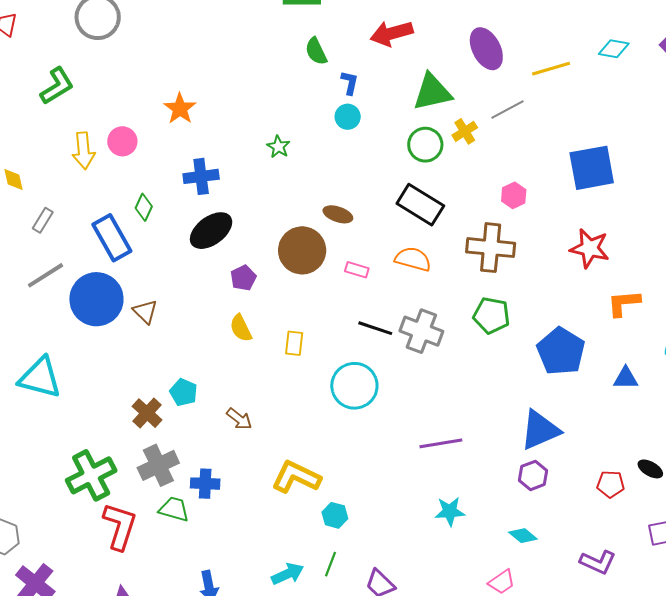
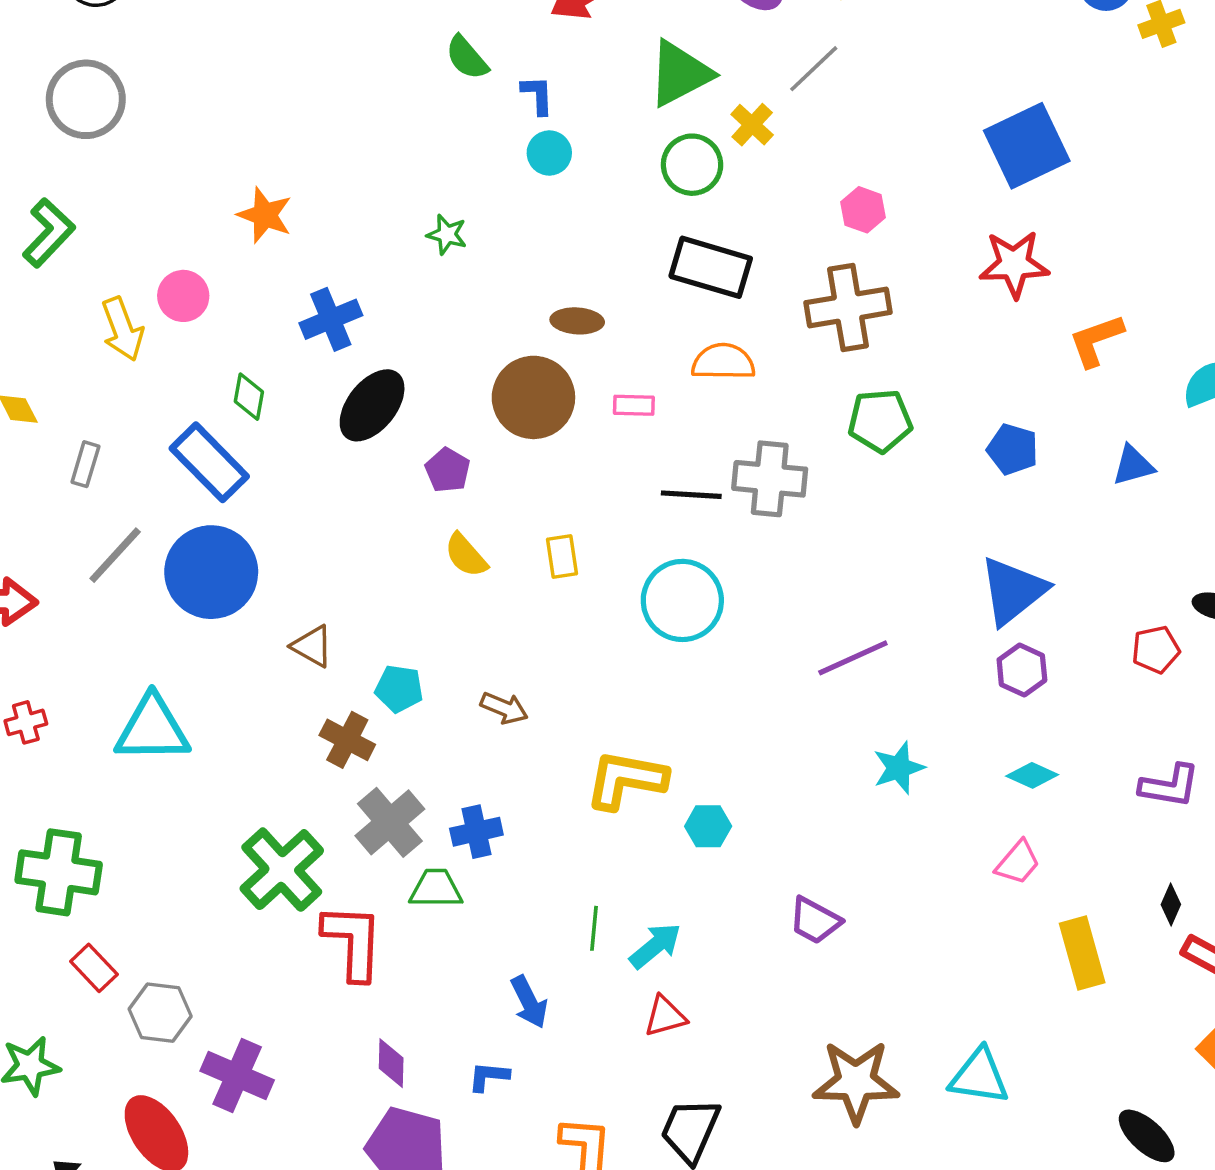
blue square: (592, 168) -> (1027, 146), moved
brown triangle: (145, 312) -> (312, 646), moved
blue pentagon: (561, 351) -> (1013, 449), size x0.6
green line: (330, 564) -> (594, 928), moved

